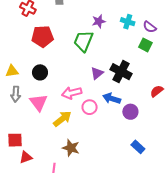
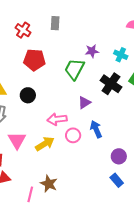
black cross: (121, 72) -> (111, 84), moved
blue arrow: (112, 98) -> (96, 129), turned 42
pink triangle: (39, 102) -> (17, 140), moved
purple circle: (130, 112) -> (119, 156), moved
brown star: (71, 148) -> (49, 184), moved

